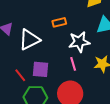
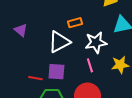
white triangle: (29, 40) -> (59, 42), moved
red line: (20, 75) -> (36, 78), turned -40

